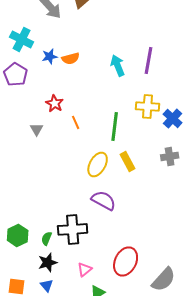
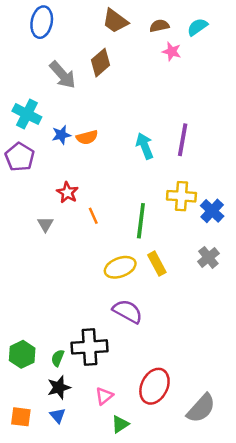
gray cross: (170, 156) -> (208, 257), turned -30
yellow ellipse: (98, 164) -> (120, 267), turned 40

